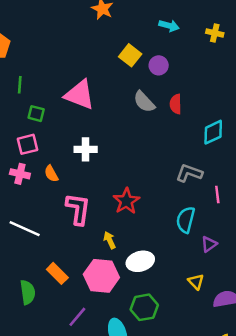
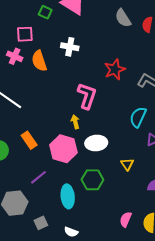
green square: (36, 114) -> (45, 12), moved
orange semicircle: (51, 174) -> (39, 61), size x1.5
red star: (126, 201) -> (115, 69), moved
pink L-shape: (78, 209) -> (87, 96), moved
yellow triangle: (196, 282) -> (127, 164), moved

